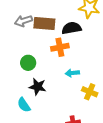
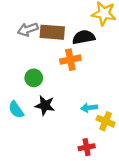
cyan arrow: (72, 73) -> (89, 108), moved
yellow cross: (90, 92) -> (106, 121), moved
cyan semicircle: (24, 105) -> (16, 110), moved

